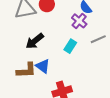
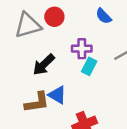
purple cross: (79, 21) -> (82, 49), moved, turned -35

